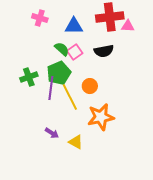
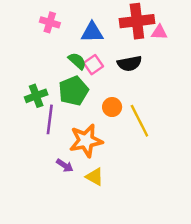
purple line: (51, 88) -> (50, 119), moved
yellow line: (70, 97) -> (139, 121), moved
orange star: (101, 117) -> (86, 141), moved

